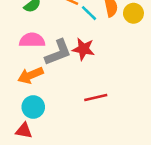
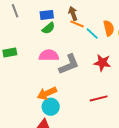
red star: (83, 49) -> (102, 63), moved
orange arrow: (31, 75) -> (47, 93), moved

